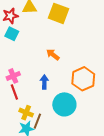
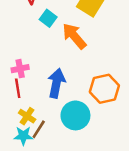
cyan square: (12, 34) -> (48, 18), moved
orange arrow: (53, 55) -> (74, 36), moved, size x1.6
blue arrow: (44, 82) -> (56, 83), size x1.6

